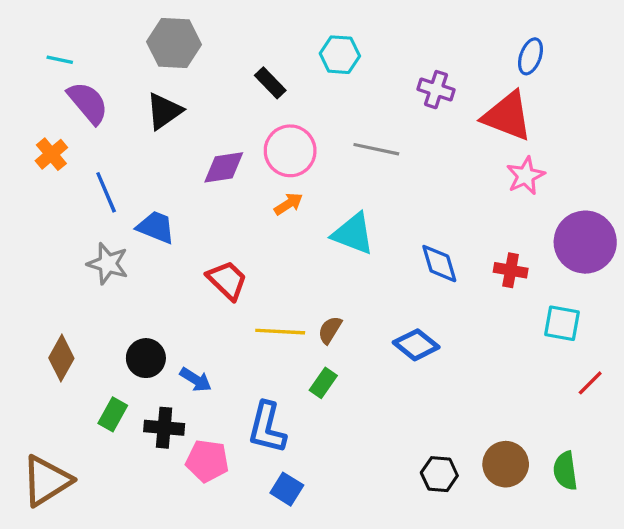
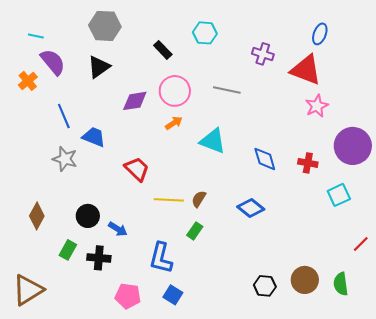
orange cross: (51, 154) -> (28, 81), moved
cyan square: (562, 323) -> (339, 195), turned -35
red line: (590, 383) -> (361, 244), moved
pink pentagon: (207, 461) -> (128, 296), moved

